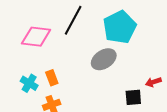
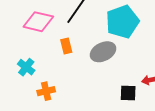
orange rectangle: (52, 78) -> (66, 46), moved

